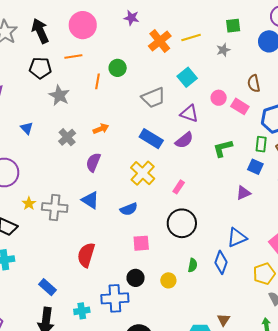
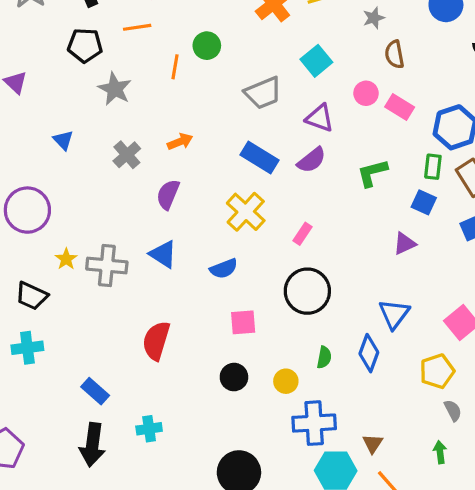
brown semicircle: (254, 83) -> (394, 54), moved
blue triangle: (237, 238) -> (394, 314), turned -30
blue cross: (115, 298) -> (314, 423), moved

